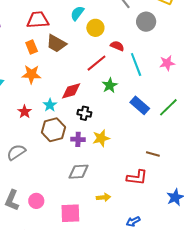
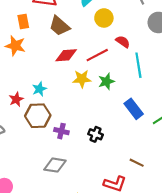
orange rectangle: (32, 47) -> (23, 21), moved
orange star: (31, 74) -> (15, 46), moved
red diamond: (71, 91) -> (66, 55), moved
red star: (25, 112) -> (16, 99), moved
black cross: (84, 113) -> (96, 134), moved
yellow star: (101, 138) -> (82, 79), moved

